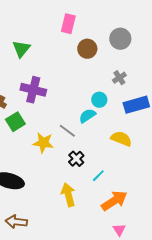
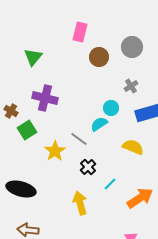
yellow star: (43, 143) -> (55, 151), turned 30
orange arrow: (114, 201) -> (140, 198), moved

